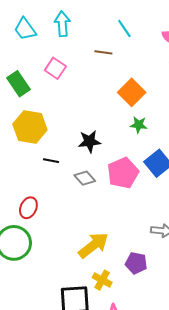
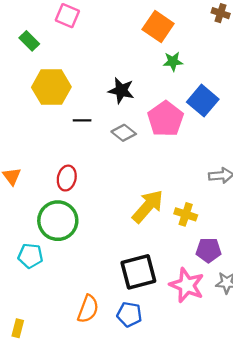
green rectangle: (19, 84) -> (29, 41), size x0.7
black star: (89, 141) -> (121, 91), turned 30
purple pentagon: (136, 263) -> (209, 250), moved
yellow cross: (102, 280) -> (186, 214), moved

